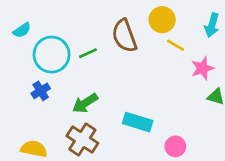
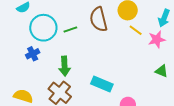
pink star: (202, 68) -> (157, 39), moved
green arrow: (85, 103) -> (65, 66), turned -66

